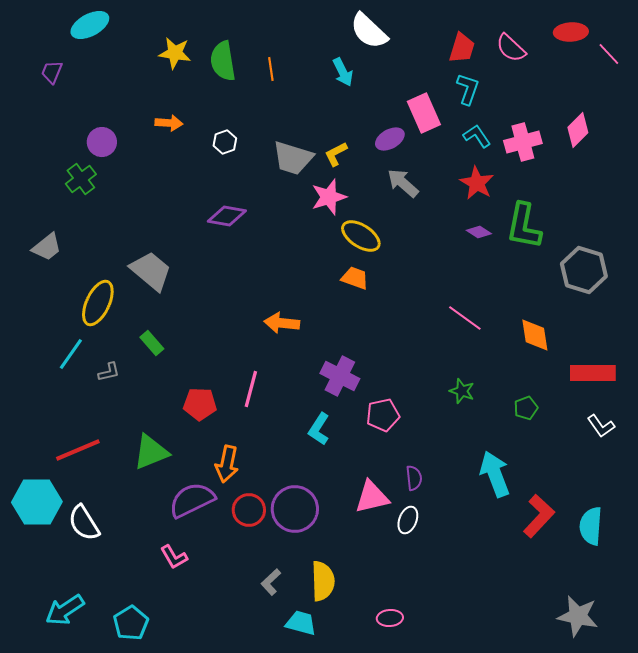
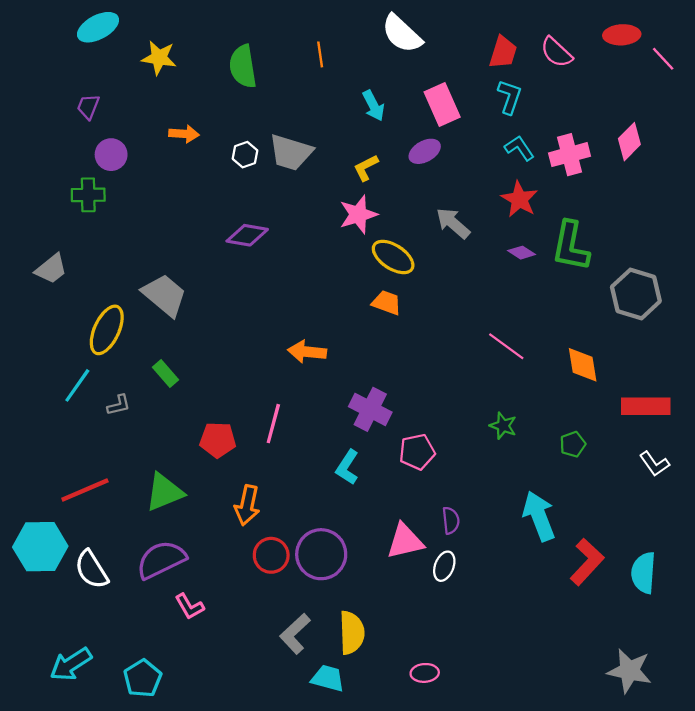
yellow star: (175, 53) -> (159, 58), moved
orange line: (271, 69) -> (320, 54), moved
purple trapezoid: (52, 72) -> (88, 107), moved
cyan arrow: (343, 72) -> (373, 106), moved
pink rectangle: (424, 113) -> (442, 105), moved
gray trapezoid: (293, 158) -> (291, 152), moved
green cross: (81, 179) -> (88, 195), turned 36
gray arrow: (403, 183) -> (453, 223), moved
purple semicircle: (192, 500) -> (161, 560), moved
gray L-shape: (271, 582) -> (295, 634), size x1.4

